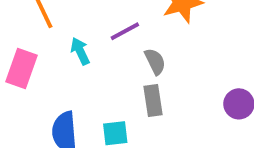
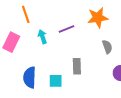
gray semicircle: (155, 61) -> (107, 47), moved

